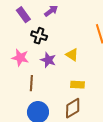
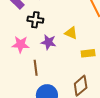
yellow rectangle: (78, 85) -> (88, 53), moved

